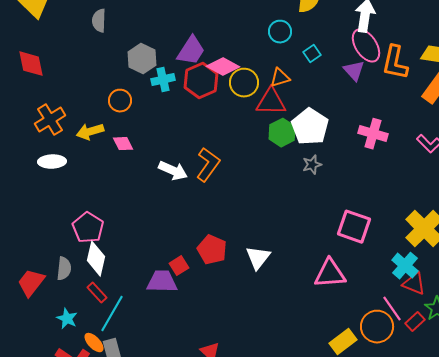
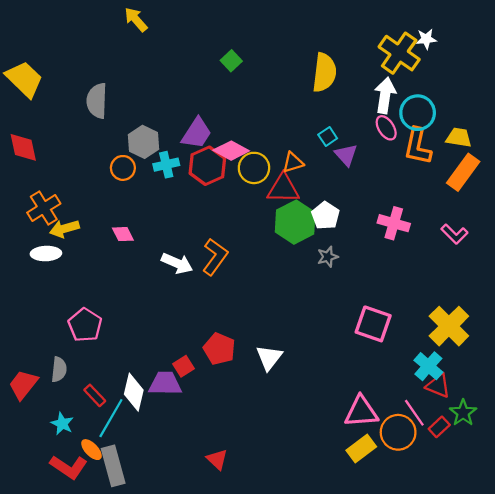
gray semicircle: (99, 21) -> (97, 101), size x1.4
cyan circle: (280, 32) -> (418, 113), moved, size x1.4
pink ellipse: (366, 46) -> (386, 128), size x0.7
purple triangle: (354, 71) -> (346, 155), moved
orange circle: (120, 101) -> (123, 168), moved
white pentagon: (310, 127) -> (325, 216), size x0.7
yellow arrow: (90, 132) -> (64, 229), moved
green hexagon: (282, 133) -> (295, 222), size x1.4
white diamond: (96, 259) -> (134, 392), moved
pink triangle: (330, 274) -> (361, 412), moved

